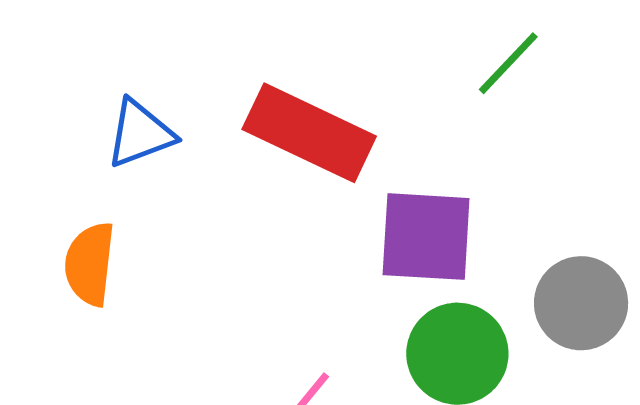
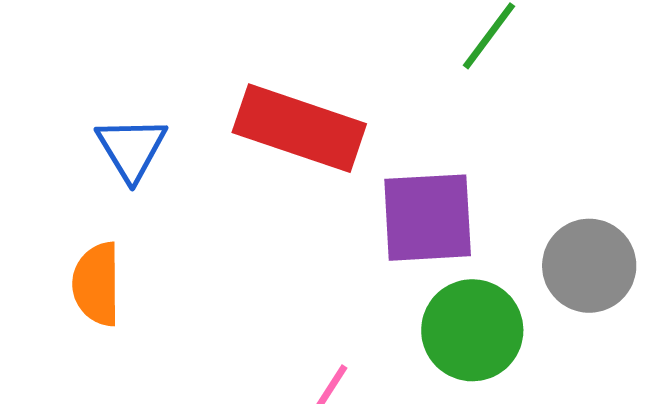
blue triangle: (140, 133) -> (132, 149), turned -34

